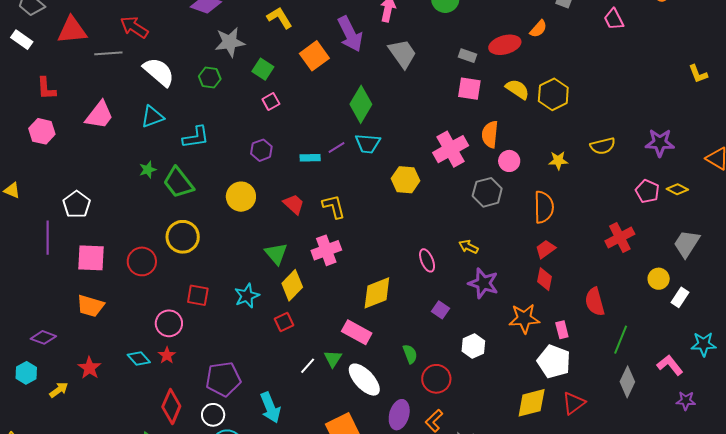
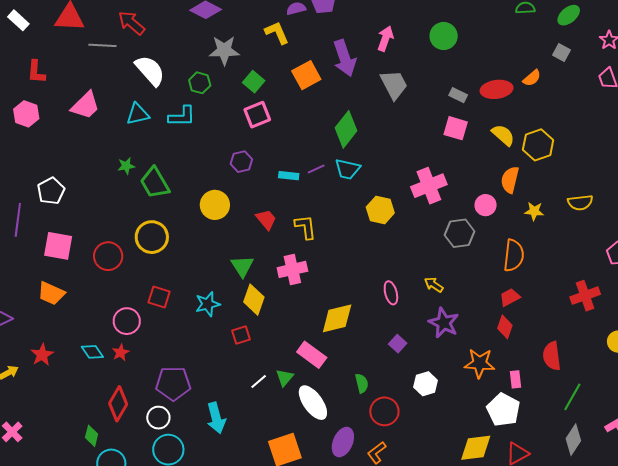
pink square: (271, 101) -> (257, 115), size x1.5
orange semicircle: (490, 134) -> (510, 180), moved
cyan L-shape: (196, 137) -> (182, 116), moved
yellow diamond: (292, 285) -> (254, 300), turned -32

